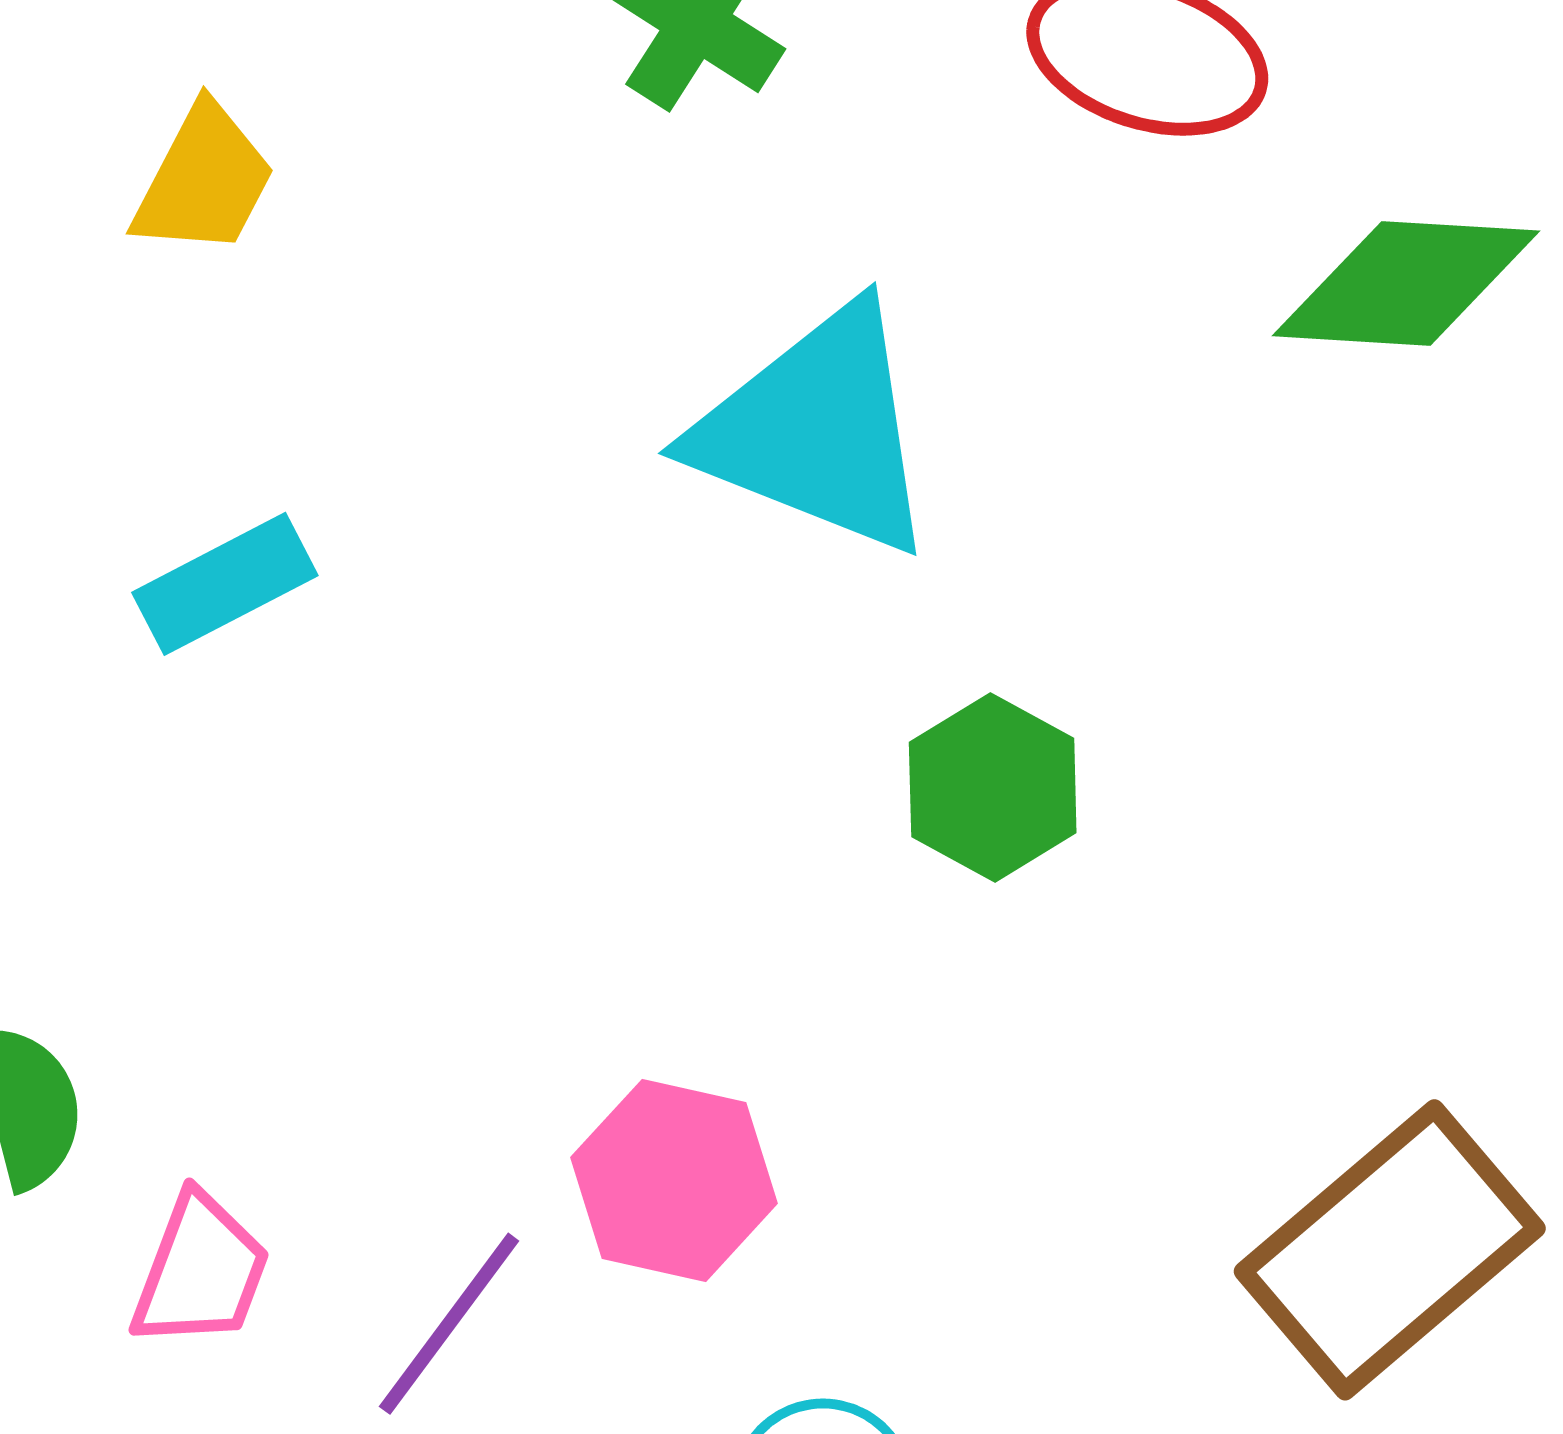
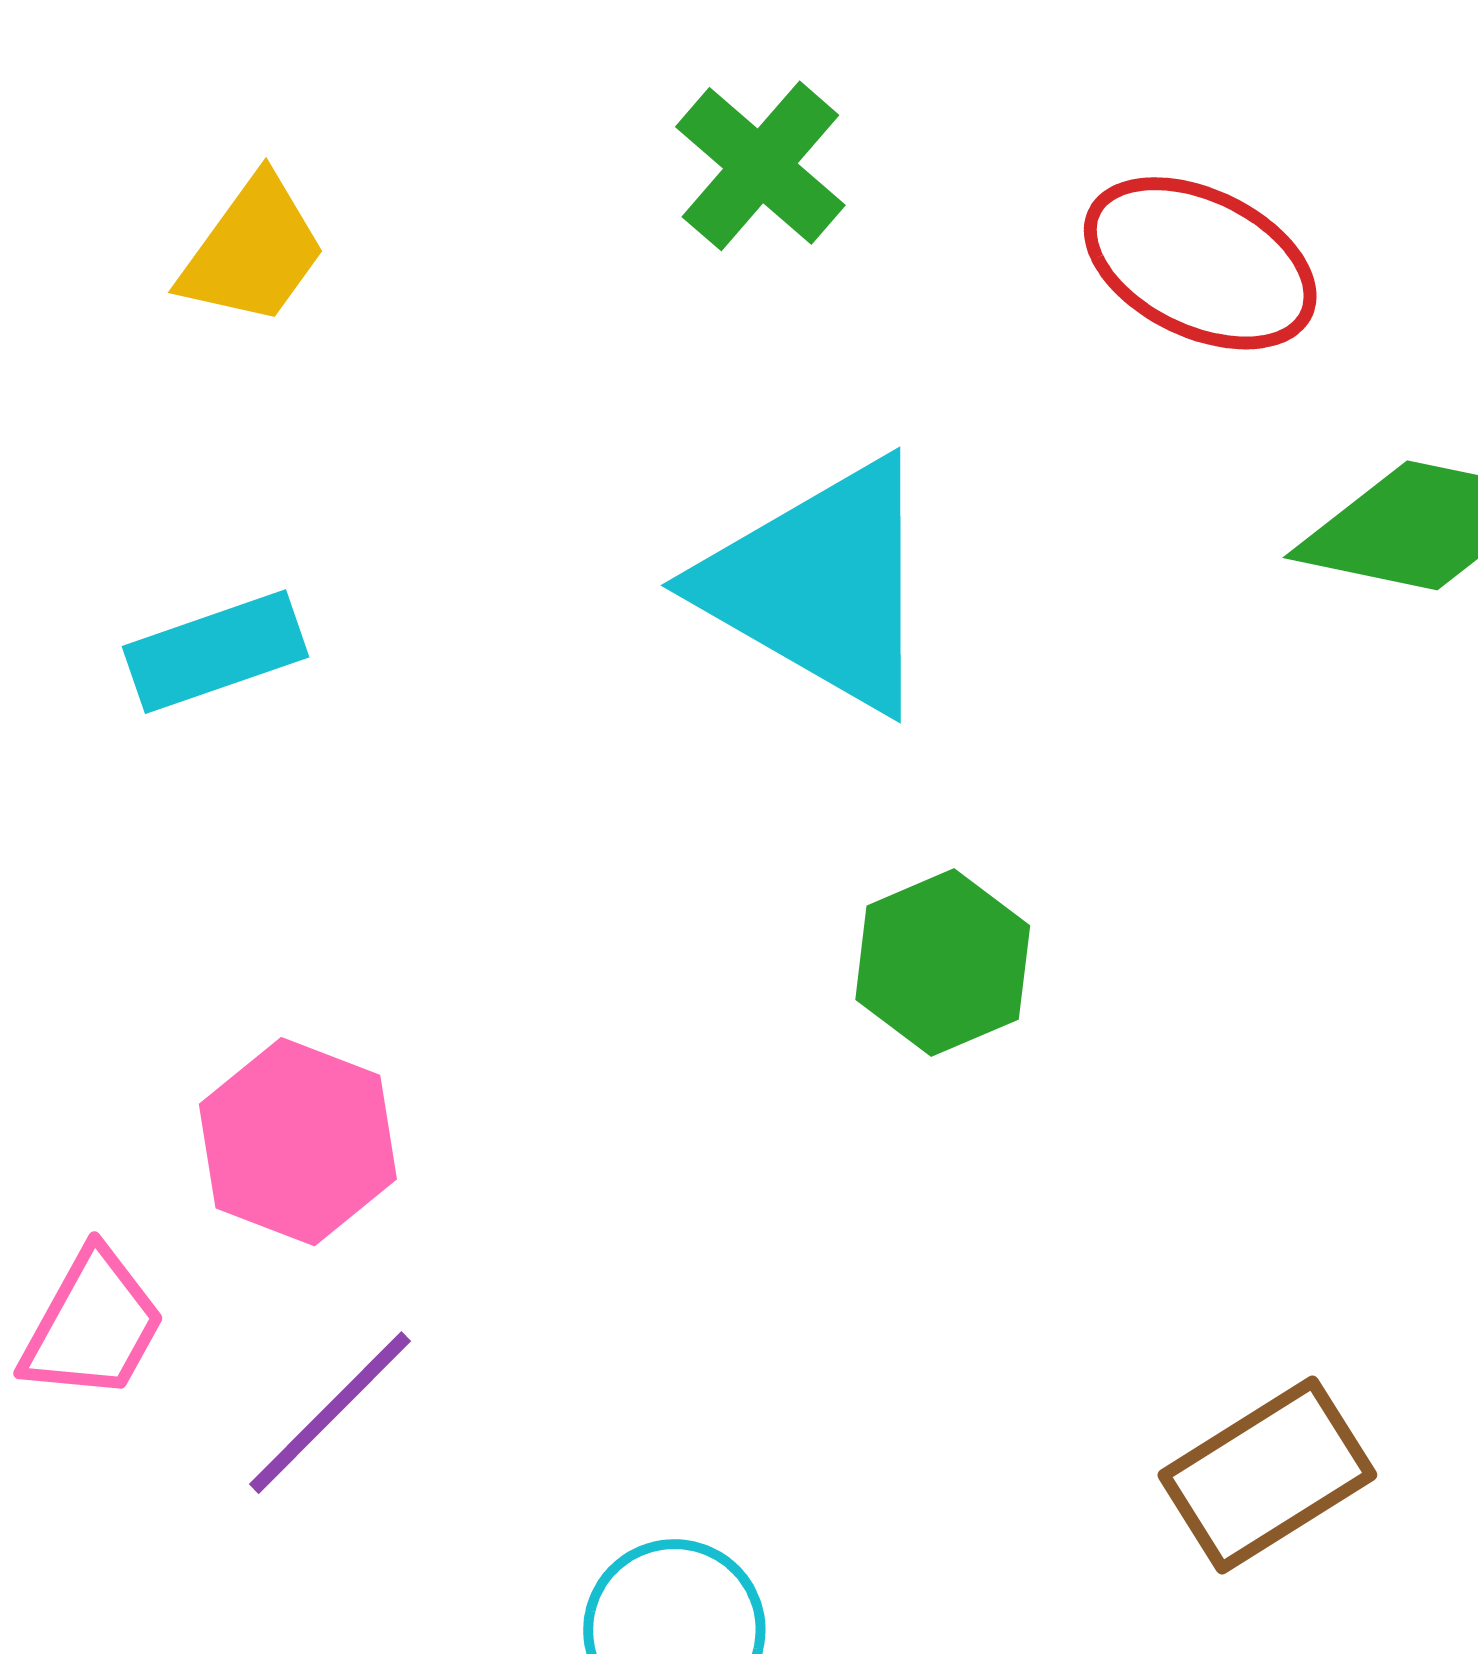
pink hexagon: (674, 1180) -> (298, 1142), moved
brown rectangle: (1390, 1250) -> (1267, 1475), size x0.7

